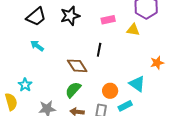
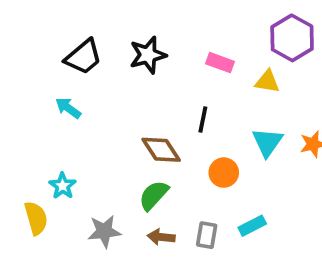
pink rectangle: (108, 20) -> (220, 63), turned 32
cyan arrow: (37, 46) -> (68, 108), moved
cyan triangle: (137, 84) -> (267, 142), moved, turned 30
orange circle: (110, 91) -> (224, 173), moved

